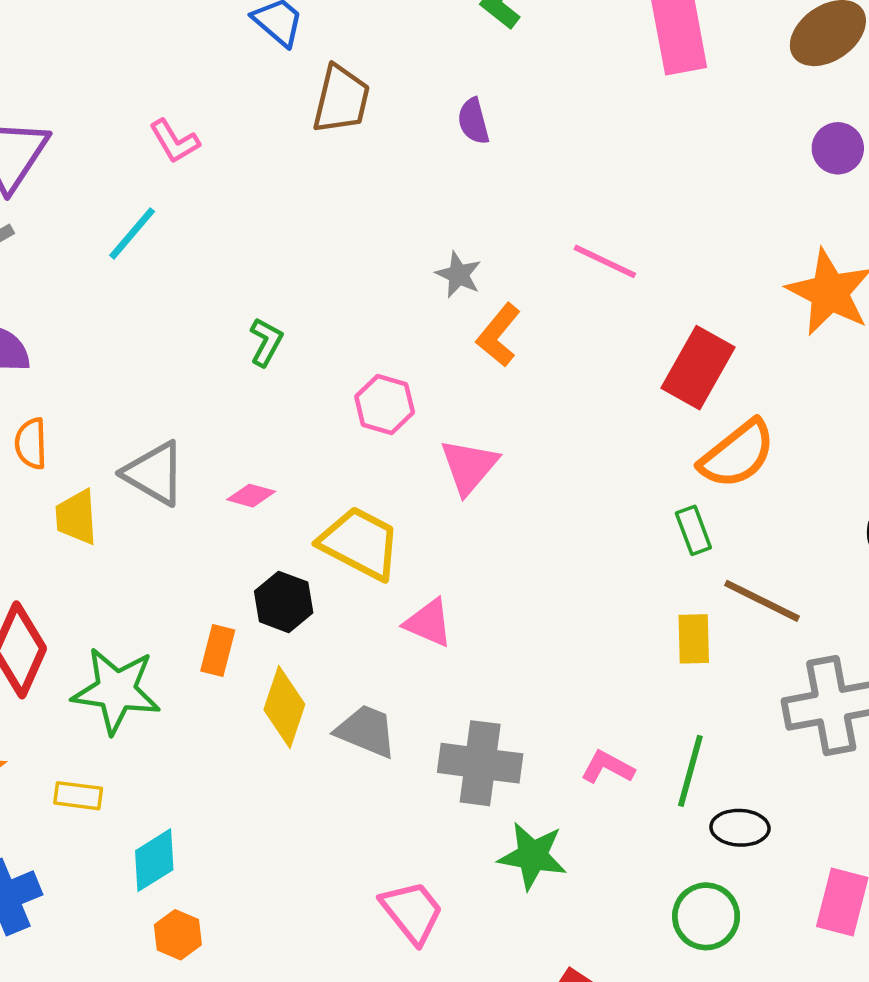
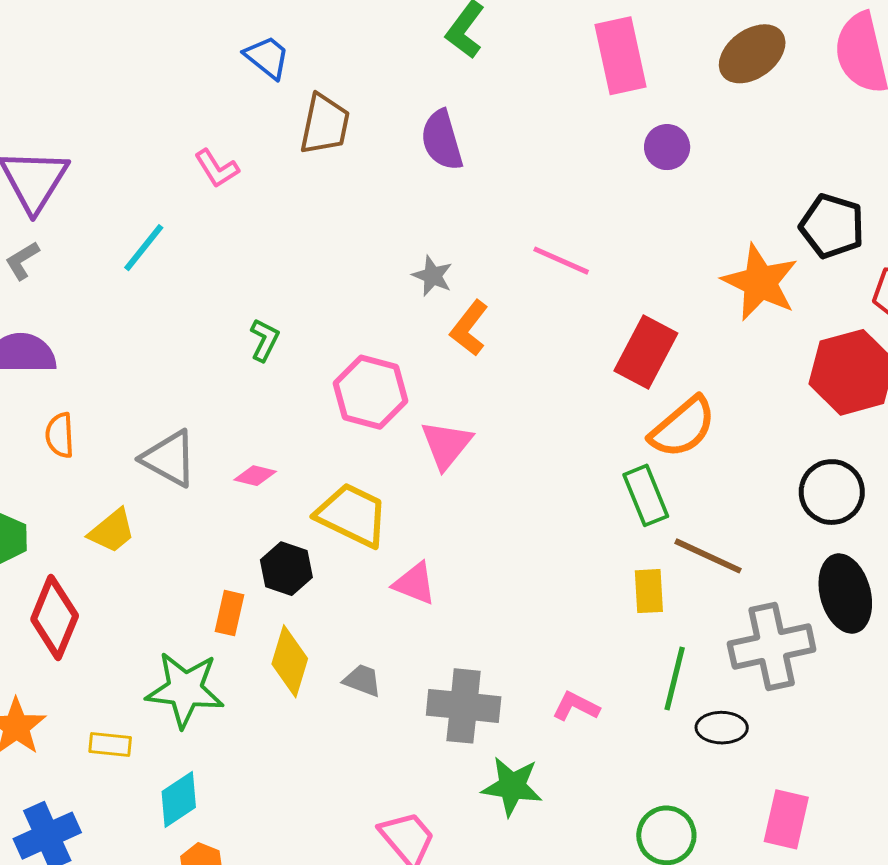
purple semicircle: (473, 121) -> (442, 140), size x1.5
pink L-shape: (174, 141) -> (217, 168), moved
purple circle: (838, 148) -> (667, 147), moved
pink hexagon: (385, 404) -> (370, 392), size x1.4
yellow trapezoid: (76, 517) -> (112, 531), moved, turned -124
green rectangle: (693, 530) -> (646, 495), size x1.4
green star: (116, 690) -> (185, 690), moved
gray trapezoid: (366, 731) -> (362, 680), size x0.7
green line: (690, 771) -> (675, 679), moved
black ellipse: (740, 828) -> (722, 728), moved

